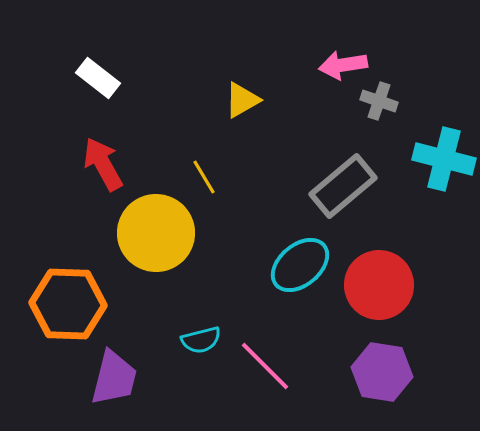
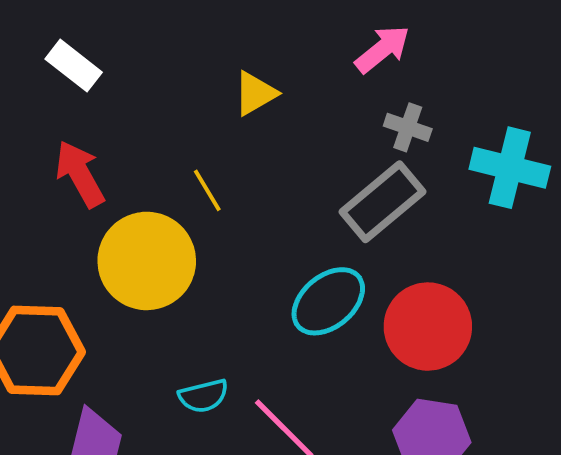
pink arrow: (343, 65) -> (382, 49), turned 150
gray cross: (379, 101) -> (408, 127), moved

